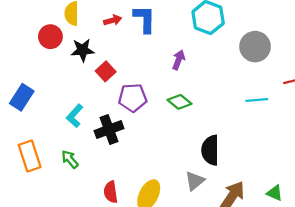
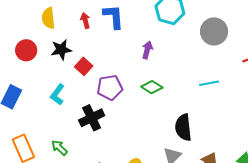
red arrow: (113, 20) -> (85, 21), turned -84
red circle: (50, 37) -> (26, 50), moved
cyan line: (257, 100) -> (209, 83), moved
cyan L-shape: (75, 116) -> (57, 95), moved

